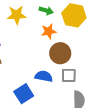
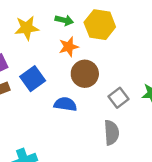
gray square: (69, 75) -> (119, 98), moved, turned -35
blue square: (24, 94) -> (33, 79), moved

